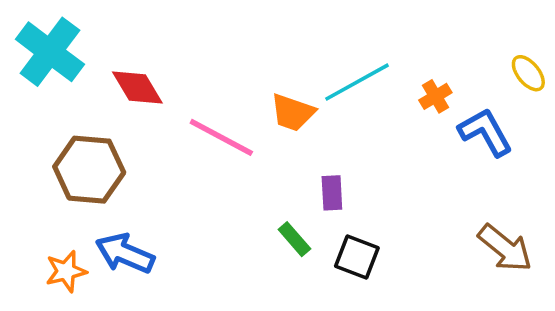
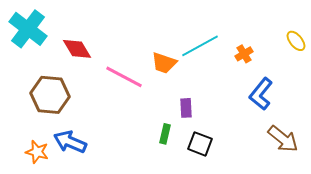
blue L-shape: (485, 132) -> (261, 94), moved, turned -112
green rectangle: (294, 239) -> (165, 134), turned 54
orange star: (66, 271) -> (37, 152), turned 30

